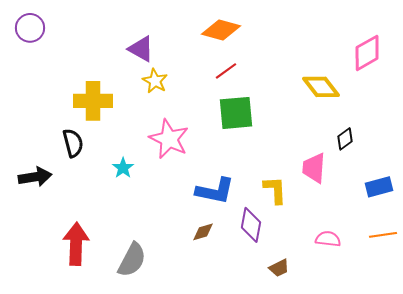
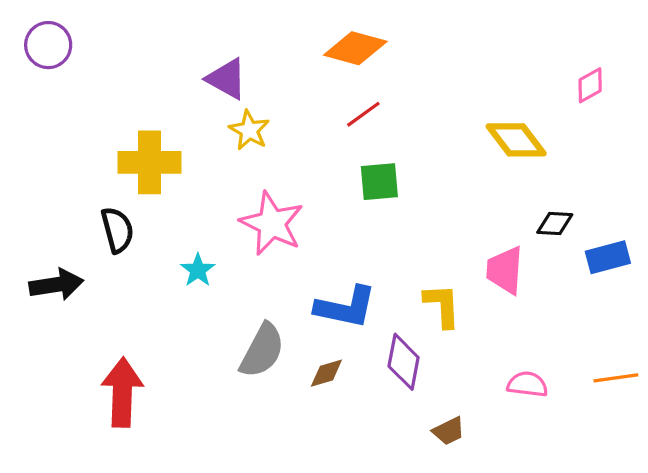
pink diamond: (367, 53) -> (590, 85), size x0.6
green square: (236, 113) -> (379, 182), size x0.7
black diamond: (345, 139) -> (555, 224), turned 40
blue rectangle: (379, 187) -> (608, 257), moved
gray semicircle: (132, 260) -> (262, 351), moved

